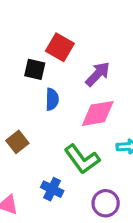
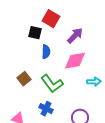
green L-shape: (82, 159) -> (52, 84), moved

